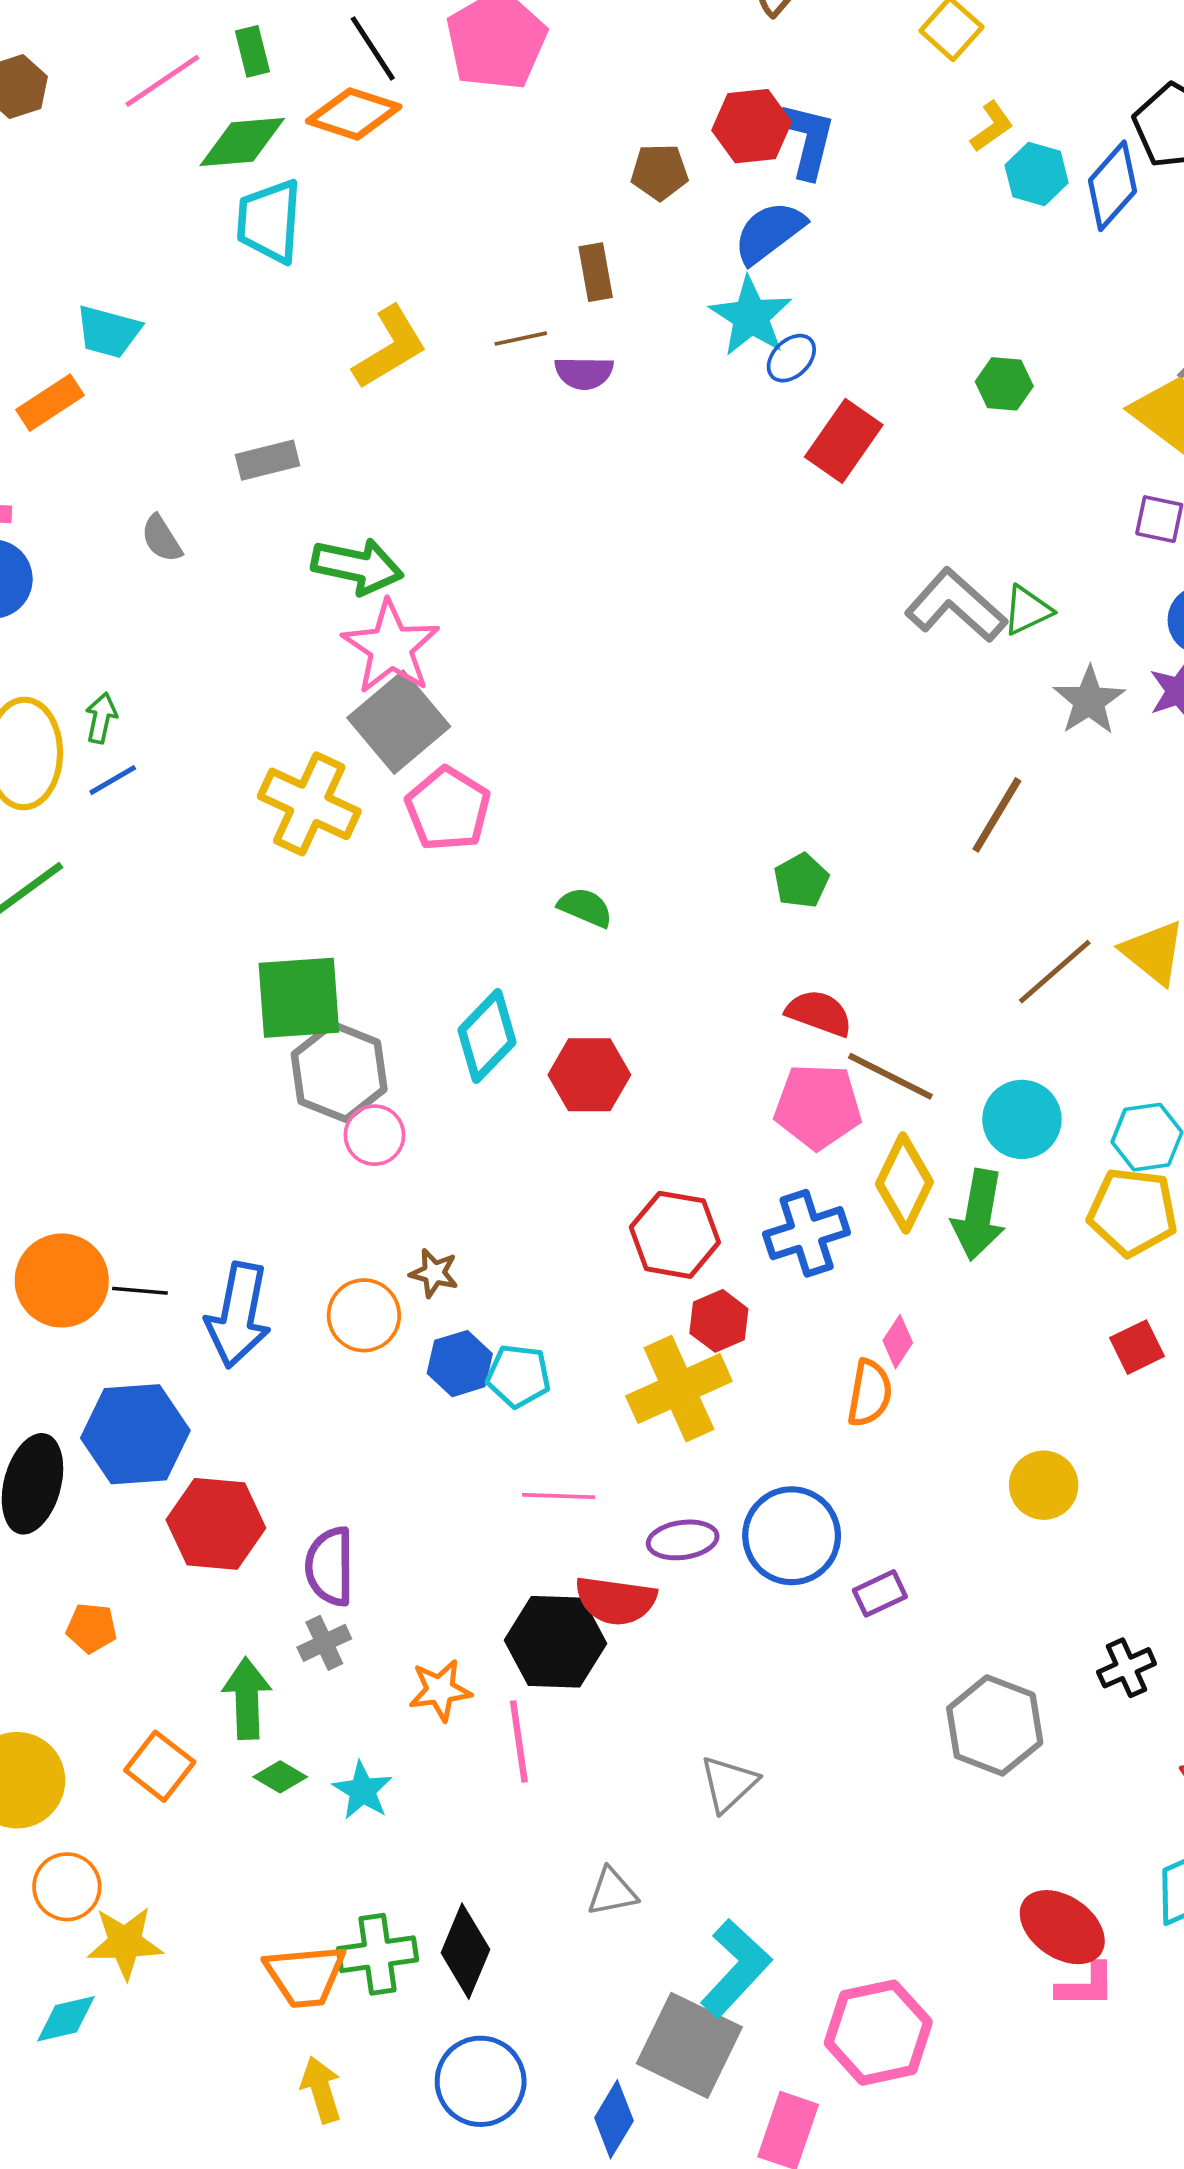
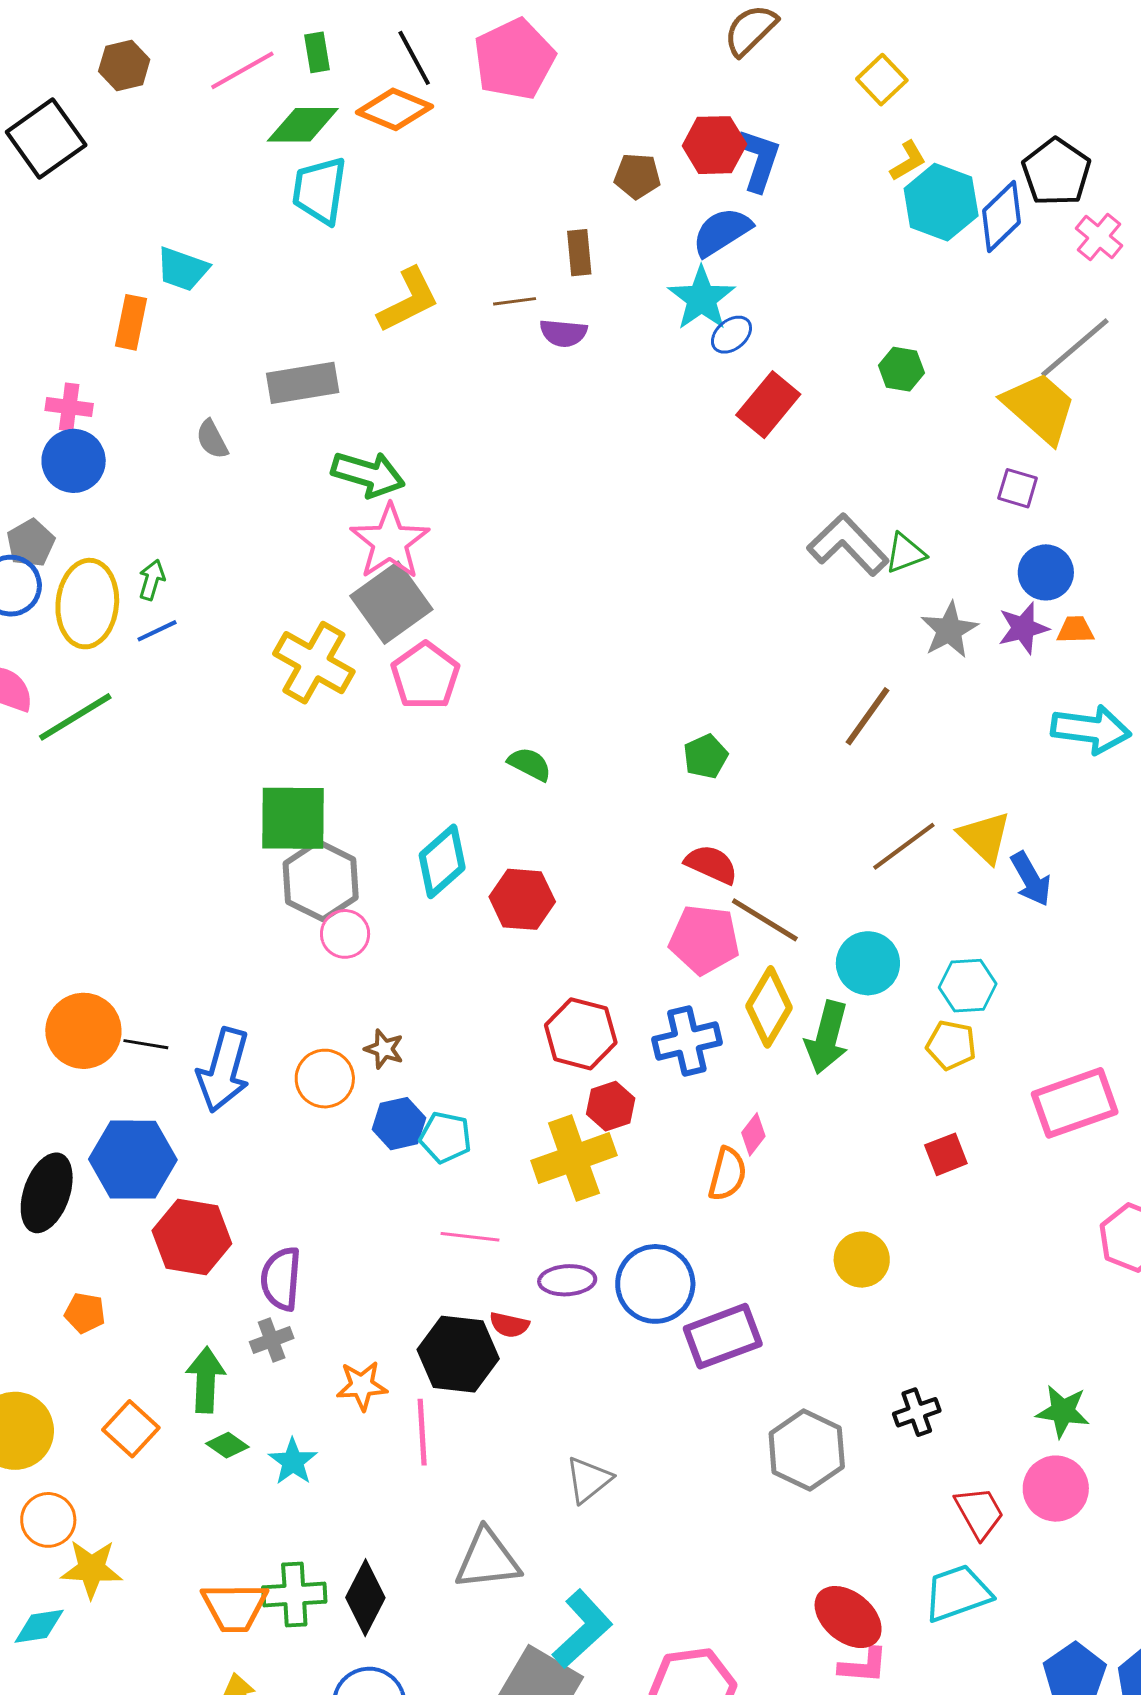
cyan hexagon: (1037, 174) -> (941, 202), size x1.5
orange rectangle: (50, 403) -> (131, 322), turned -50
gray rectangle: (268, 460) -> (303, 383), size x1.4
yellow pentagon: (1133, 1212) -> (951, 1045), size x0.7
purple rectangle: (880, 1593) -> (723, 1336), size x1.8
red semicircle: (616, 1601) -> (509, 1325), size x0.6
gray triangle: (612, 1892) -> (487, 1559), size x1.6

